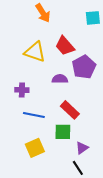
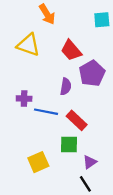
yellow triangle: (35, 52) -> (28, 45), moved
purple semicircle: (60, 79) -> (66, 86), turned 98
blue line: (34, 115) -> (46, 112), moved

